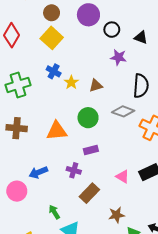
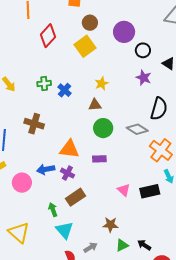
blue cross: (54, 71) -> (65, 90), moved
yellow star: (71, 82) -> (102, 84), moved
green cross: (18, 85) -> (44, 84), size x0.6
brown triangle: (96, 86) -> (95, 105), moved
orange triangle: (57, 131) -> (69, 149), moved
purple cross: (74, 170) -> (67, 173), moved
brown rectangle: (89, 193) -> (76, 197), moved

